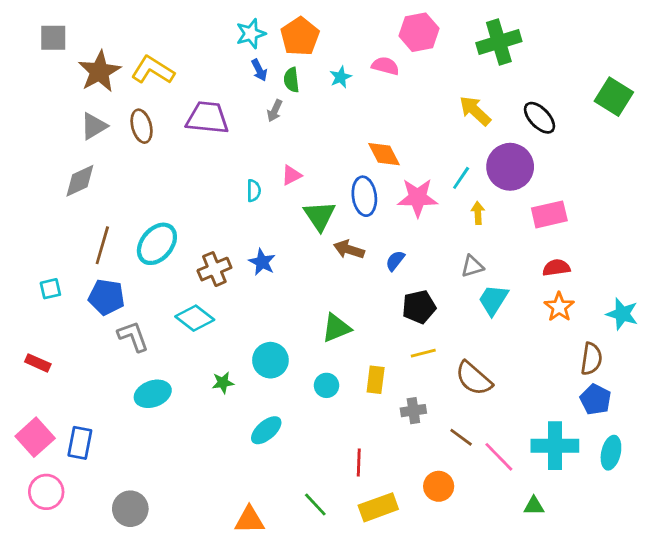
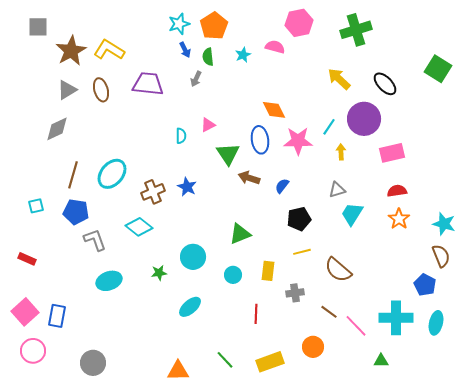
brown semicircle: (591, 359) -> (441, 256), moved, turned -30
red line: (359, 462) -> (256, 314), moved

